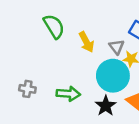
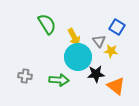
cyan circle: (113, 76) -> (78, 57), moved
black star: (106, 106) -> (96, 74), moved, turned 30

